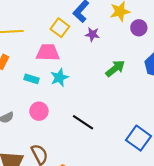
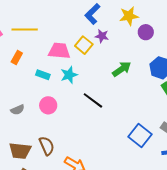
yellow square: (60, 28) -> (84, 45), moved
black line: (83, 122) -> (93, 100), moved

